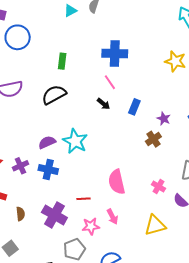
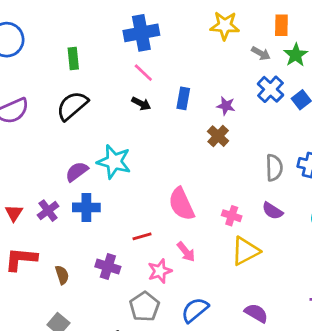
pink cross: (158, 186) -> (232, 216), moved
purple cross: (54, 215) -> (108, 267), size x0.7

